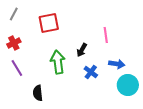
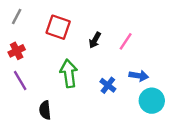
red square: (49, 23) -> (58, 27), turned 30
pink line: (106, 35) -> (126, 41), turned 42
black arrow: (82, 50) -> (95, 40), moved

